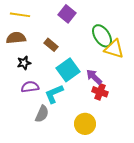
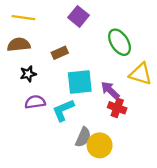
brown rectangle: (51, 45) -> (60, 53), turned -64
yellow triangle: (114, 49) -> (141, 74), moved
cyan square: (68, 70) -> (80, 82), turned 30
gray semicircle: (42, 114) -> (83, 137), moved

